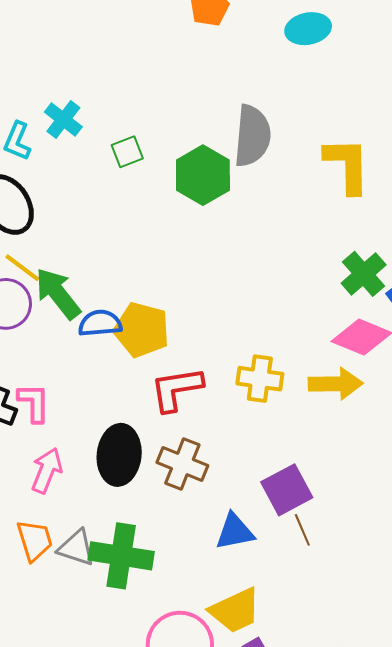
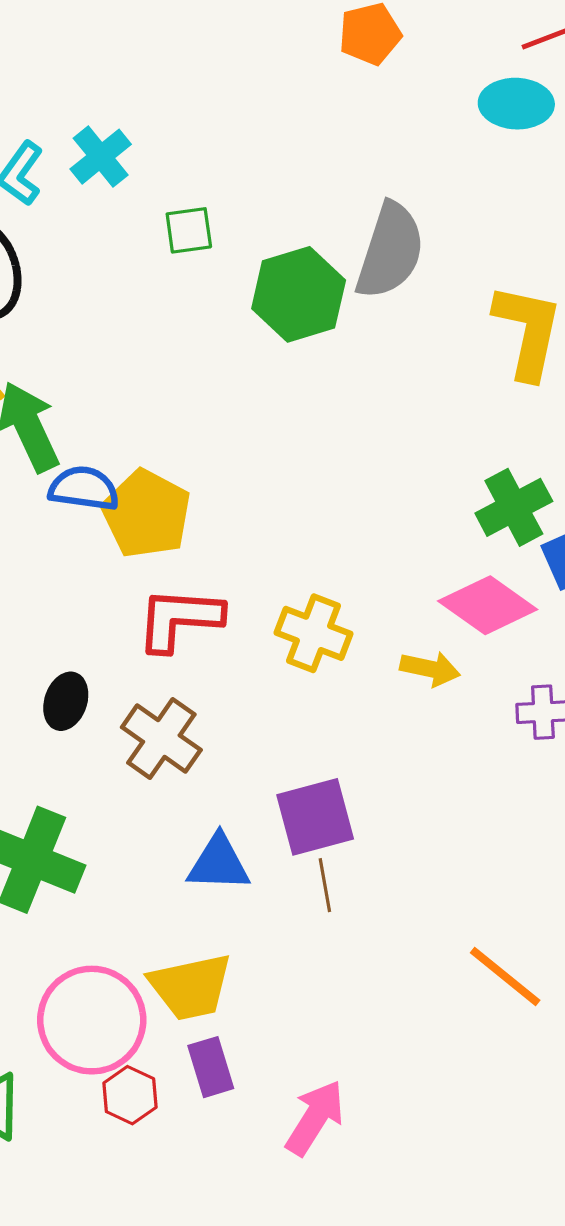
yellow arrow: (336, 384) -> (430, 669), size x0.7
black ellipse: (119, 455) -> (66, 701), size x0.6

